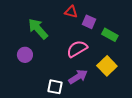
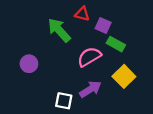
green arrow: (38, 29) -> (59, 30), moved
green rectangle: (110, 35) -> (116, 44), moved

